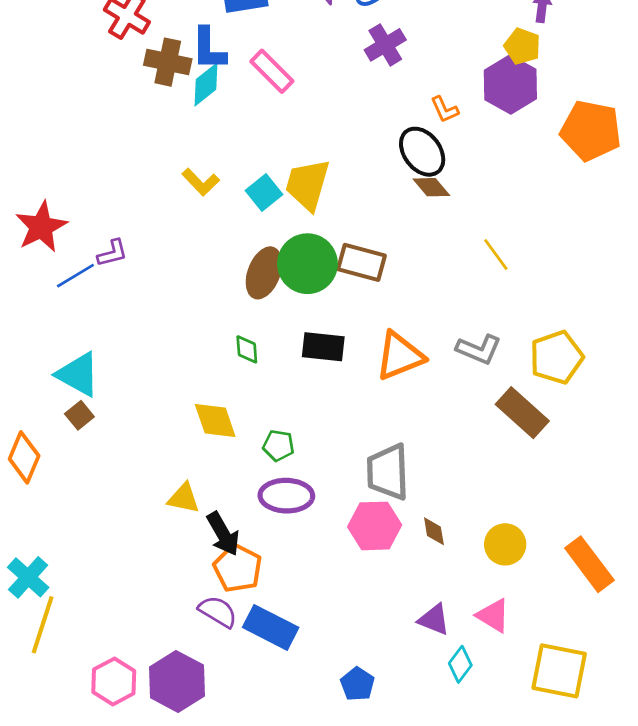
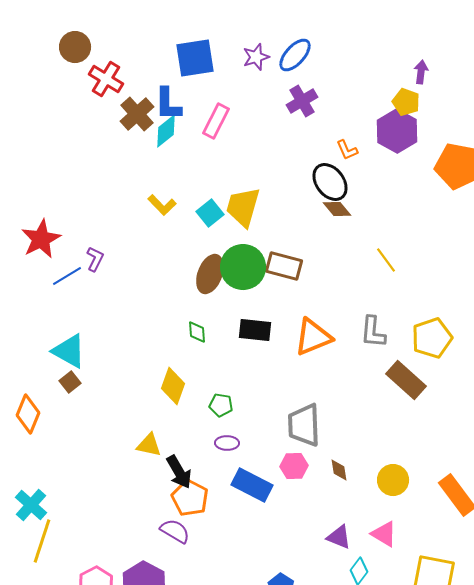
brown cross: (168, 62) -> (137, 114), turned 36
pink rectangle: (272, 71) -> (216, 121), turned 72
purple L-shape: (112, 253) -> (95, 259), turned -50
gray L-shape: (479, 349) -> (373, 332), turned 72
yellow diamond: (215, 421) -> (173, 386), turned 39
purple ellipse: (286, 496) -> (227, 443), size x0.6
pink hexagon: (375, 526) -> (294, 466), size x0.7
blue rectangle: (271, 627) -> (252, 485), moved

